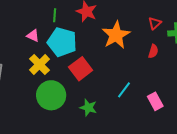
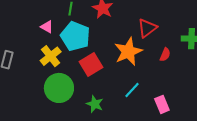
red triangle: (155, 23) -> (147, 28), moved, size x1.5
orange star: (116, 35) -> (128, 52), moved

